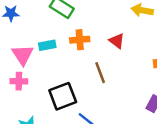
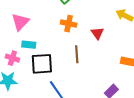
cyan rectangle: (47, 45) -> (29, 45), moved
pink cross: (19, 81) -> (12, 58), moved

